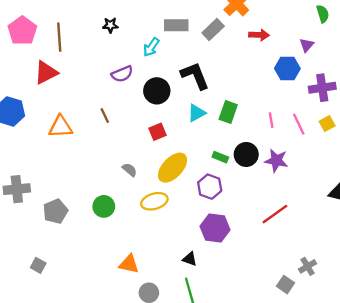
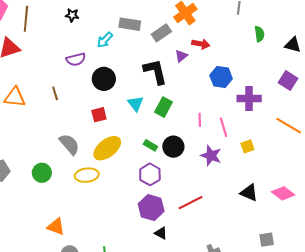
purple triangle: (307, 45) -> (181, 56), moved
black L-shape: (195, 76) -> (155, 72), moved
cyan triangle: (197, 113) -> (136, 104), turned -48
yellow square: (327, 124) -> (247, 146), moved
purple star: (276, 160) -> (211, 156), moved
gray semicircle: (130, 170) -> (69, 144), size x1.6
purple hexagon: (210, 187) -> (150, 174), moved
purple hexagon: (215, 228) -> (151, 208), moved
black triangle: (190, 259) -> (161, 233), moved

